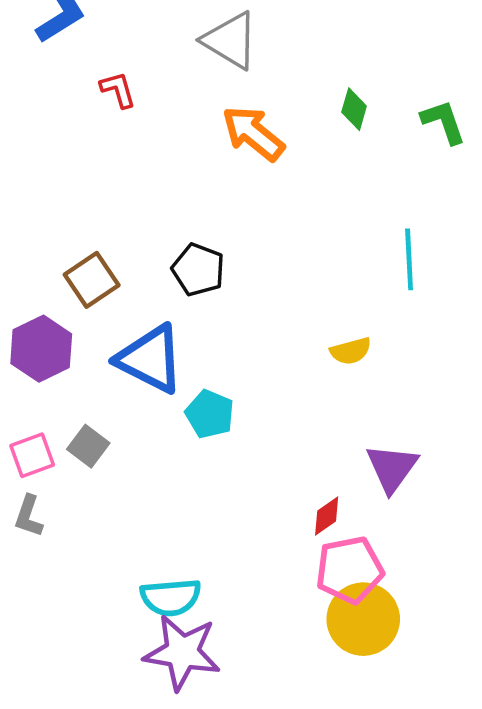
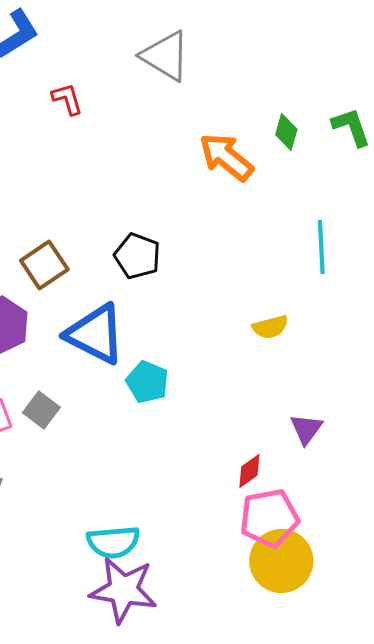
green diamond: (354, 109) -> (286, 132), moved
orange arrow: (253, 133) -> (226, 157), moved
purple triangle: (392, 468) -> (306, 429), size x0.7

